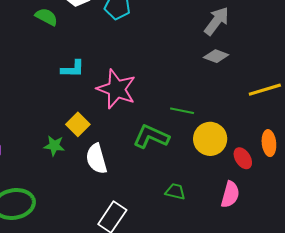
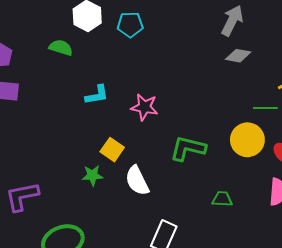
pink star: (116, 89) -> (144, 107), size x0.7
green line: (182, 111) -> (265, 108), moved

